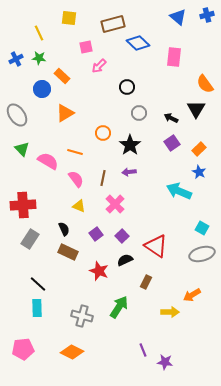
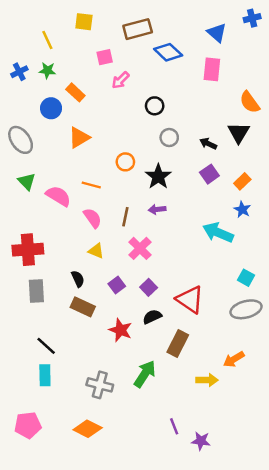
blue triangle: (178, 17) -> (217, 33), moved
gray rectangle: (30, 239) -> (36, 291), turned -36
brown rectangle: (146, 282) -> (178, 343), size x1.5

